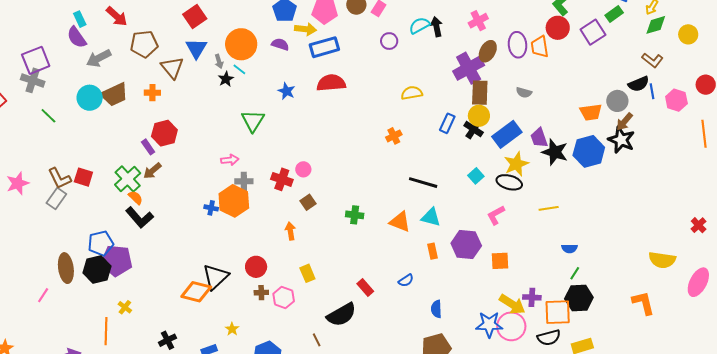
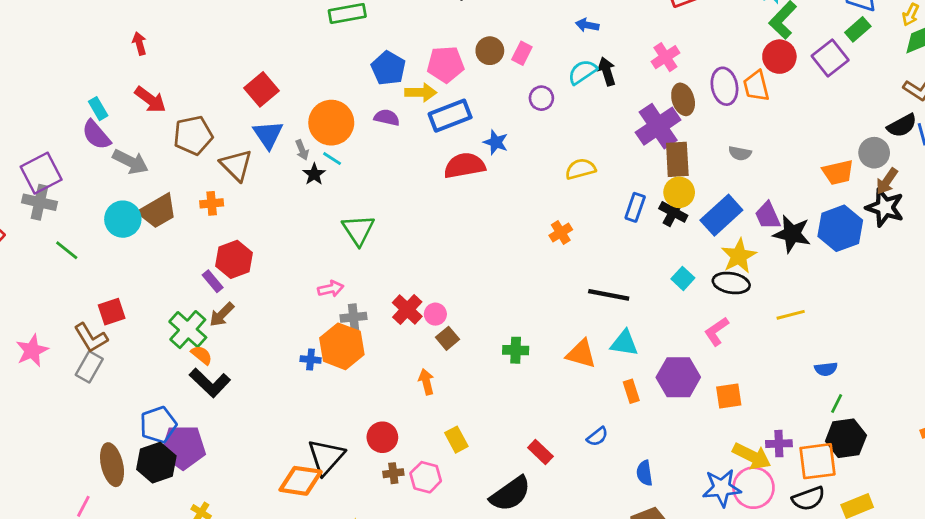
brown ellipse: (488, 51) -> (683, 99), turned -40
gray arrow: (99, 58) -> (130, 162), turned -120
blue star: (286, 91) -> (496, 142), moved
pink circle: (303, 169) -> (435, 314), moved
red square: (83, 177) -> (112, 312), moved, turned -30
red cross: (282, 179) -> (407, 309), turned 30

